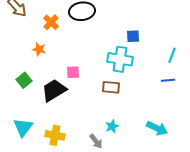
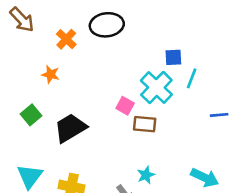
cyan line: (172, 55) -> (192, 78), moved
cyan cross: (120, 59) -> (156, 87), turned 35
pink square: (73, 72) -> (125, 106), moved, turned 32

